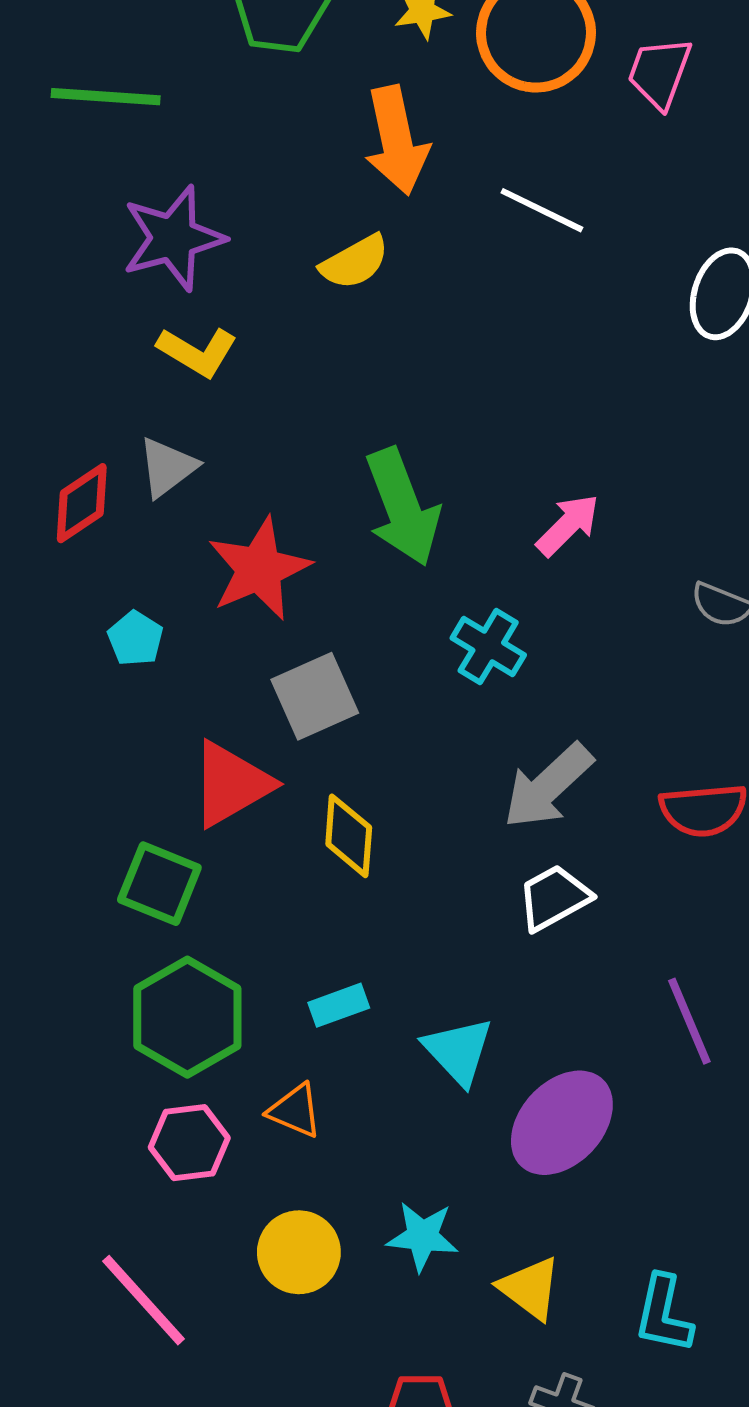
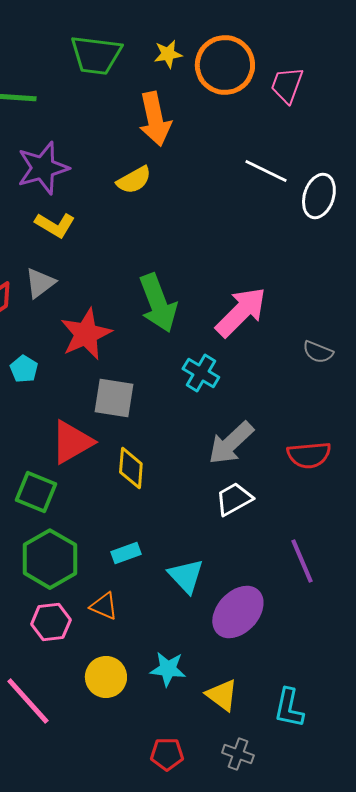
white line: (542, 210) -> (266, 171), moved
pink arrow: (568, 525) -> (241, 312), size x1.6
gray square: (315, 696) -> (114, 398), turned 33

